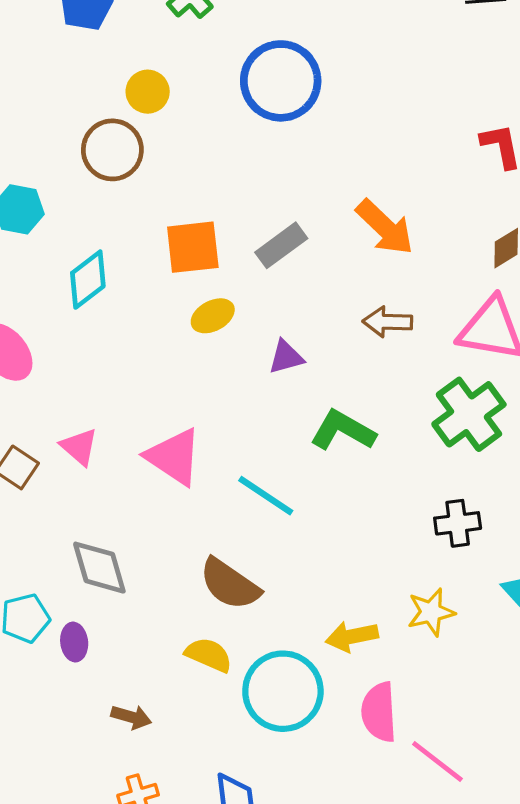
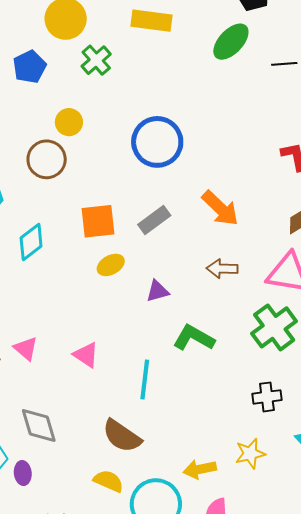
blue circle: (281, 81) -> (157, 142), moved
pink triangle: (174, 457) -> (86, 355), size x0.7
cyan line: (266, 496) -> (145, 380), turned 63

